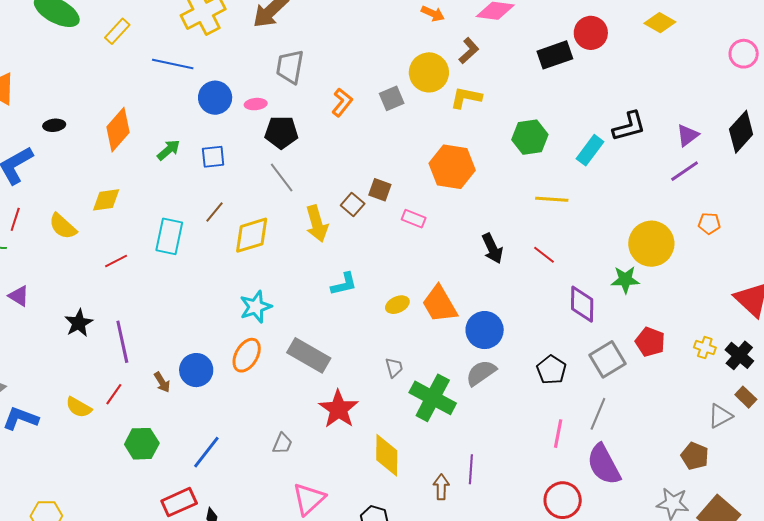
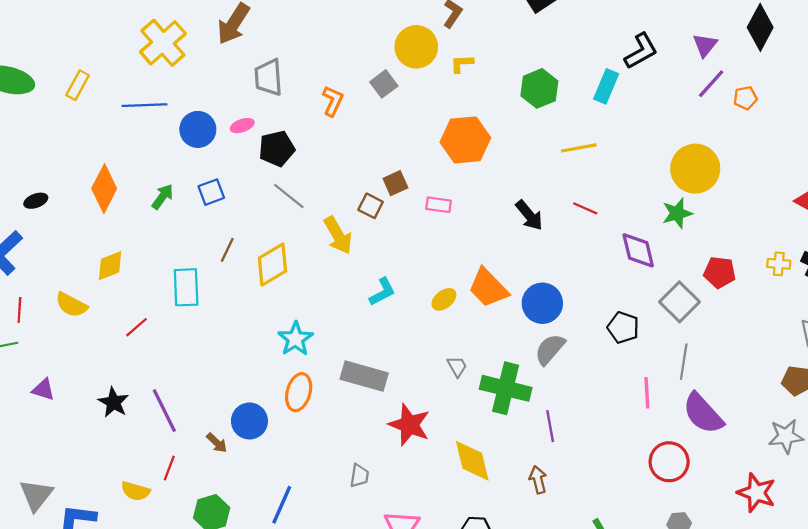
yellow L-shape: (466, 98) -> (462, 64), size x0.7
brown square: (380, 190) -> (395, 183), turned -30
orange pentagon: (709, 223) -> (745, 98), moved
purple line: (471, 469) -> (550, 426), moved

